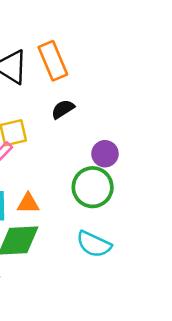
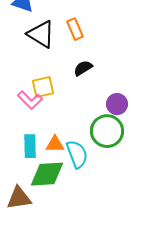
orange rectangle: (53, 61) -> (75, 29), size x0.7
cyan semicircle: (94, 244) -> (77, 154), moved, turned -136

